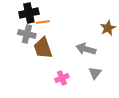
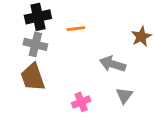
orange line: (43, 22) -> (76, 29), moved
brown trapezoid: (43, 48) -> (33, 77), moved

